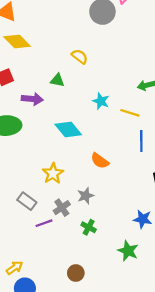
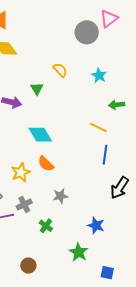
green triangle: (57, 80) -> (37, 89), turned 40
cyan star: (101, 101) -> (99, 75), moved
orange semicircle: (100, 161) -> (46, 164), moved
gray star: (86, 196) -> (60, 196), moved

